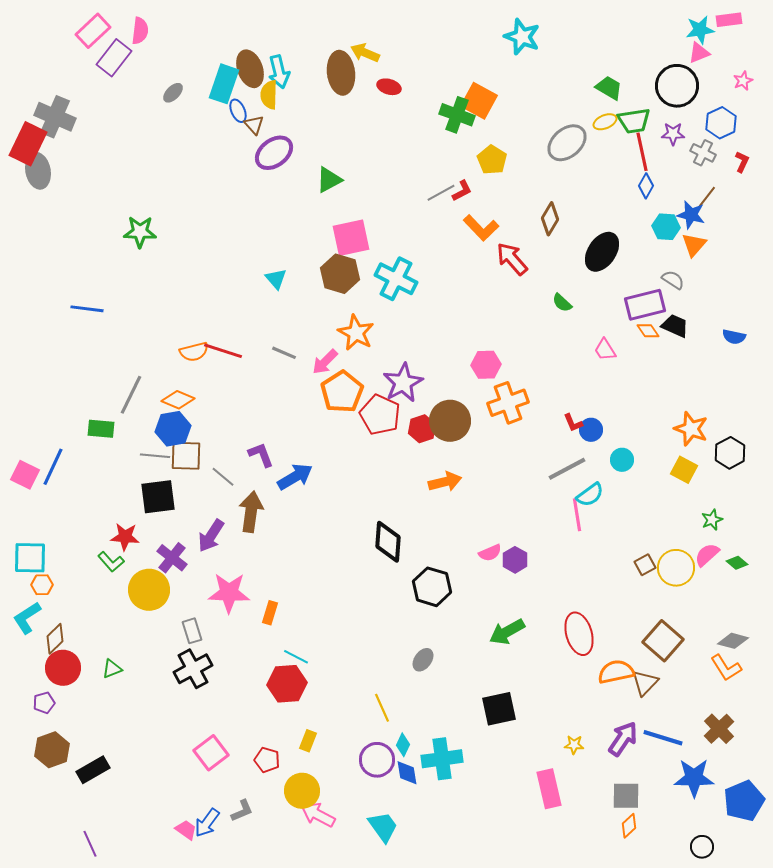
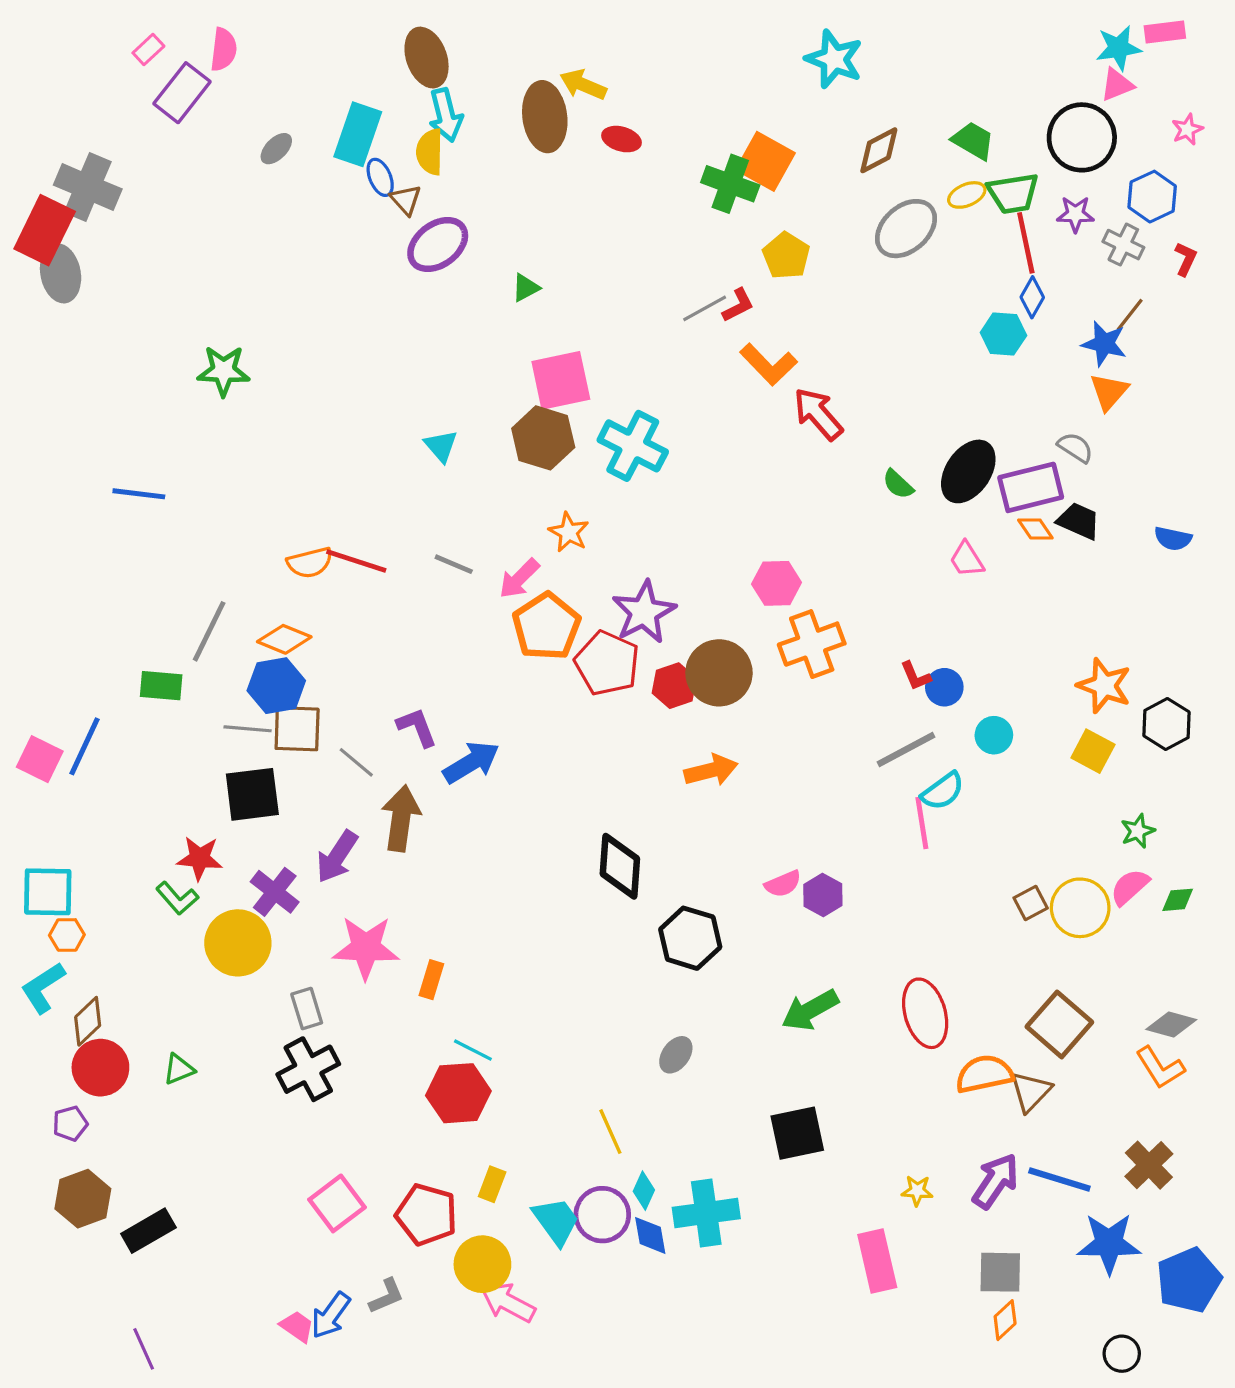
pink rectangle: (93, 31) -> (148, 50), size x0.6
brown ellipse: (250, 69) -> (427, 58), moved
green triangle: (329, 180) -> (526, 288), size x0.7
brown diamond: (550, 219) -> (879, 150), moved, turned 32
cyan hexagon: (666, 227) -> (1003, 334), moved
black ellipse: (602, 252) -> (968, 471), moved
orange star: (356, 333) -> (569, 532), size x0.7
green diamond: (737, 563) -> (1178, 900), turned -45
red pentagon: (267, 760) -> (427, 1215), size x1.5
cyan trapezoid: (383, 827) -> (556, 1221), moved

